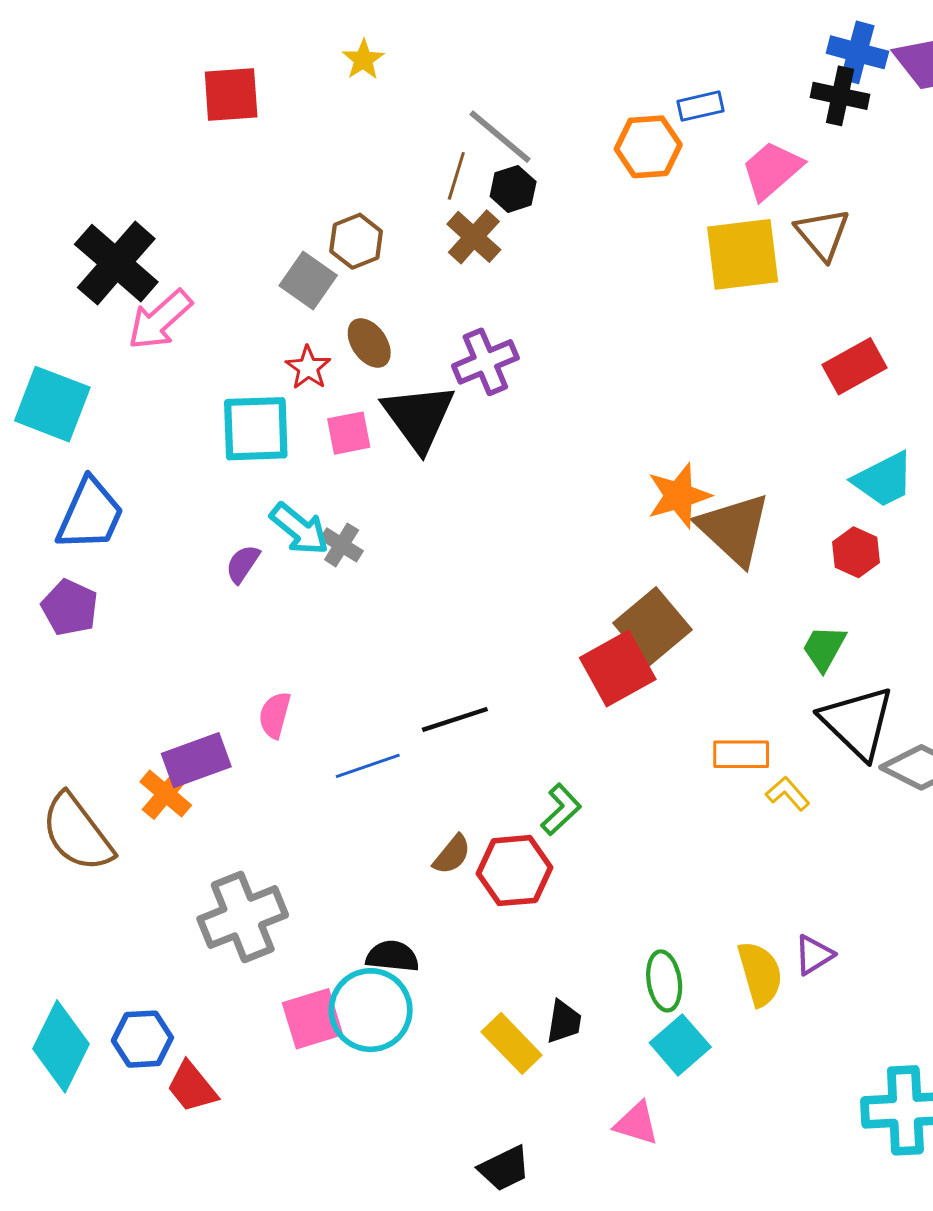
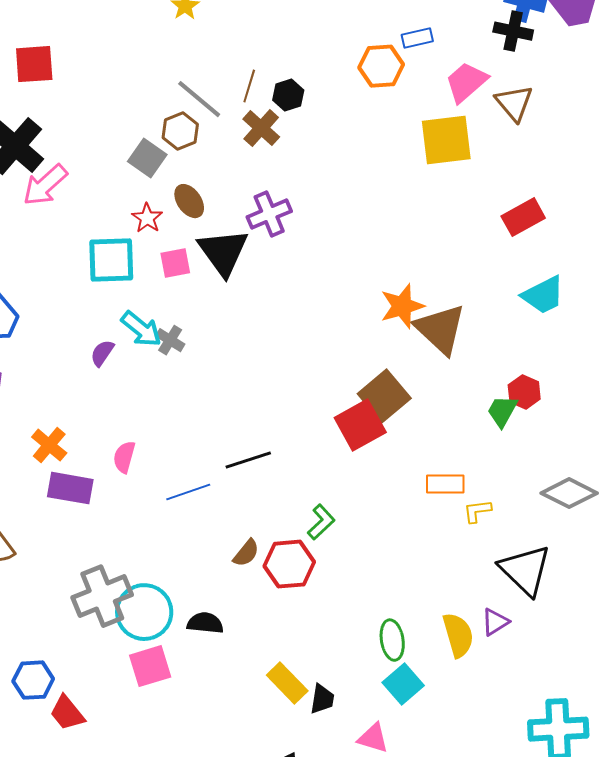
red square: (231, 94) -> (34, 64), moved
gray line: (500, 137) -> (199, 99), moved
brown triangle: (823, 234) -> (514, 103), moved
red hexagon: (856, 552) -> (524, 392), moved
black triangle: (857, 722) -> (525, 570), moved
purple rectangle: (196, 760) -> (70, 488), turned 30
orange cross: (166, 793) -> (49, 445), moved
yellow L-shape: (788, 793) -> (477, 511), turned -56
cyan circle: (371, 1010) -> (144, 612), moved
black trapezoid: (564, 1022) -> (322, 699), moved

